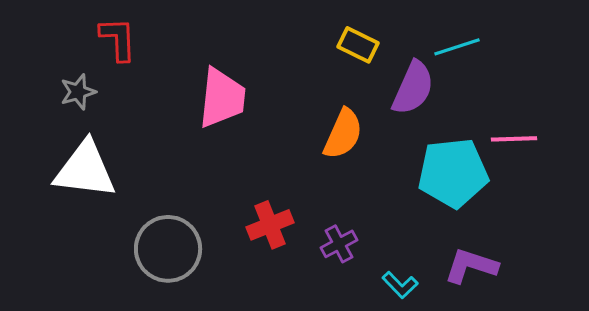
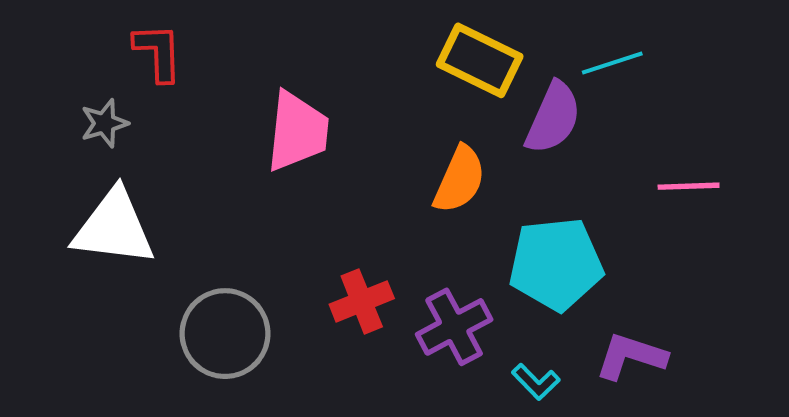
yellow rectangle: (358, 45) -> (480, 60), size x1.5
cyan pentagon: (453, 173) -> (556, 264), moved
purple cross: (339, 244) -> (454, 327), size x1.5

